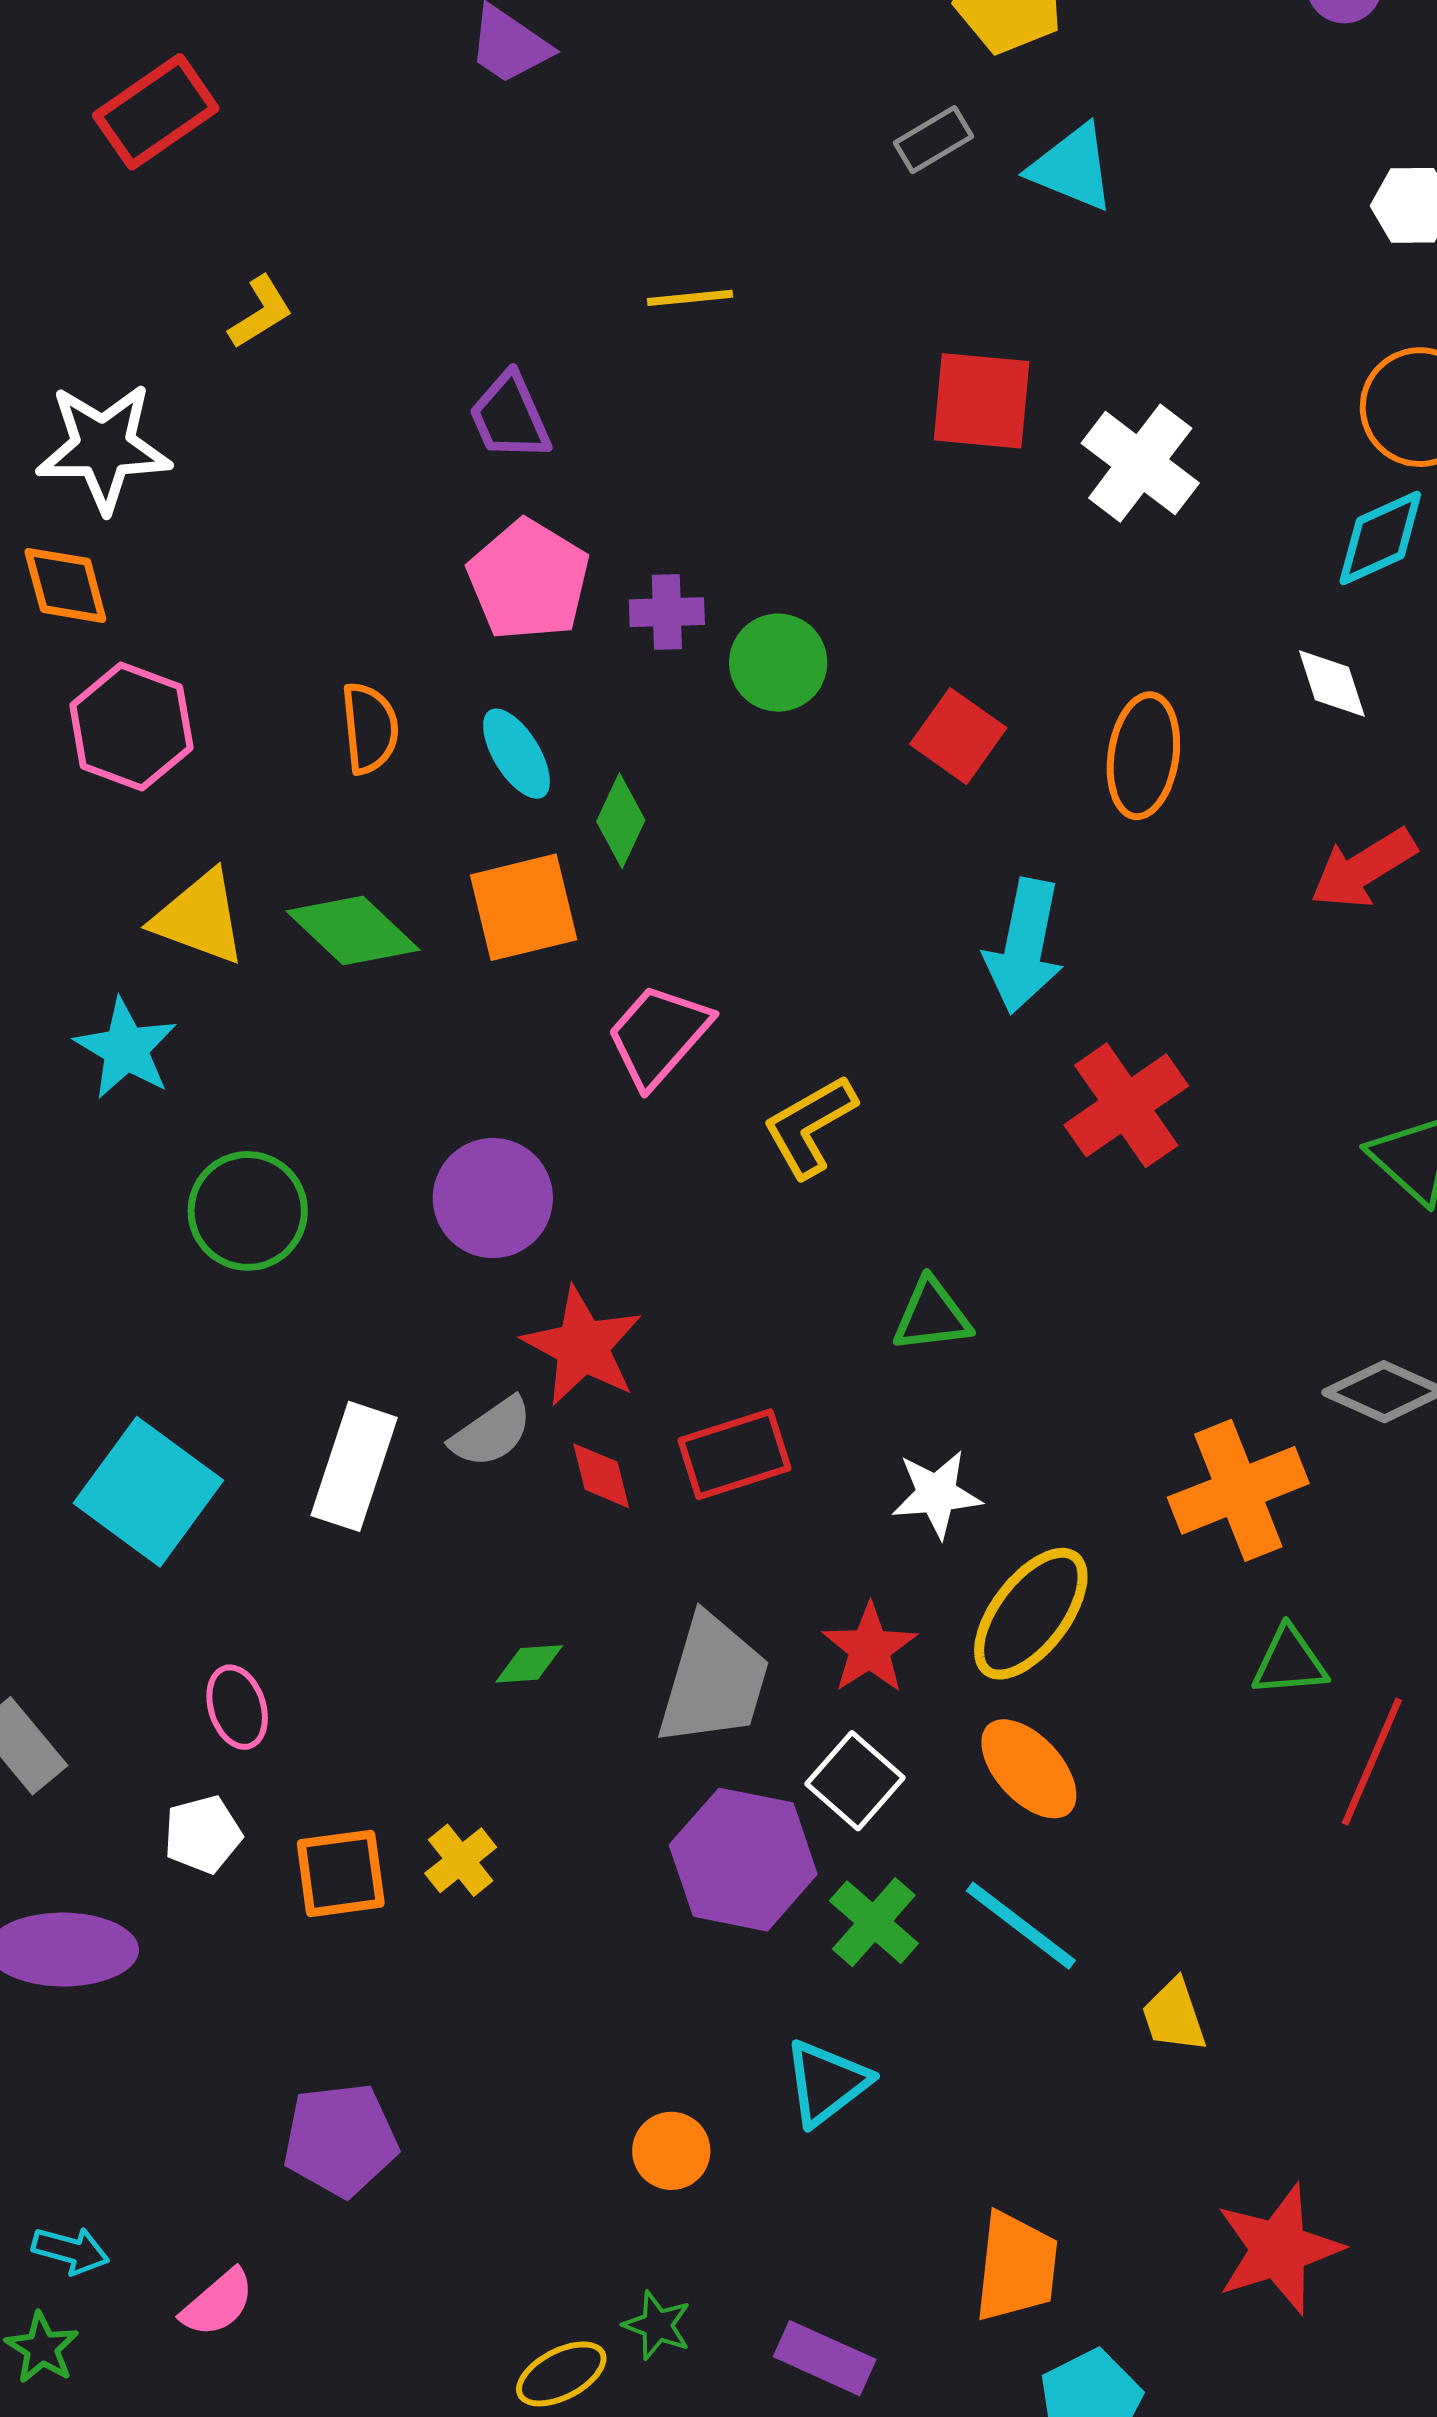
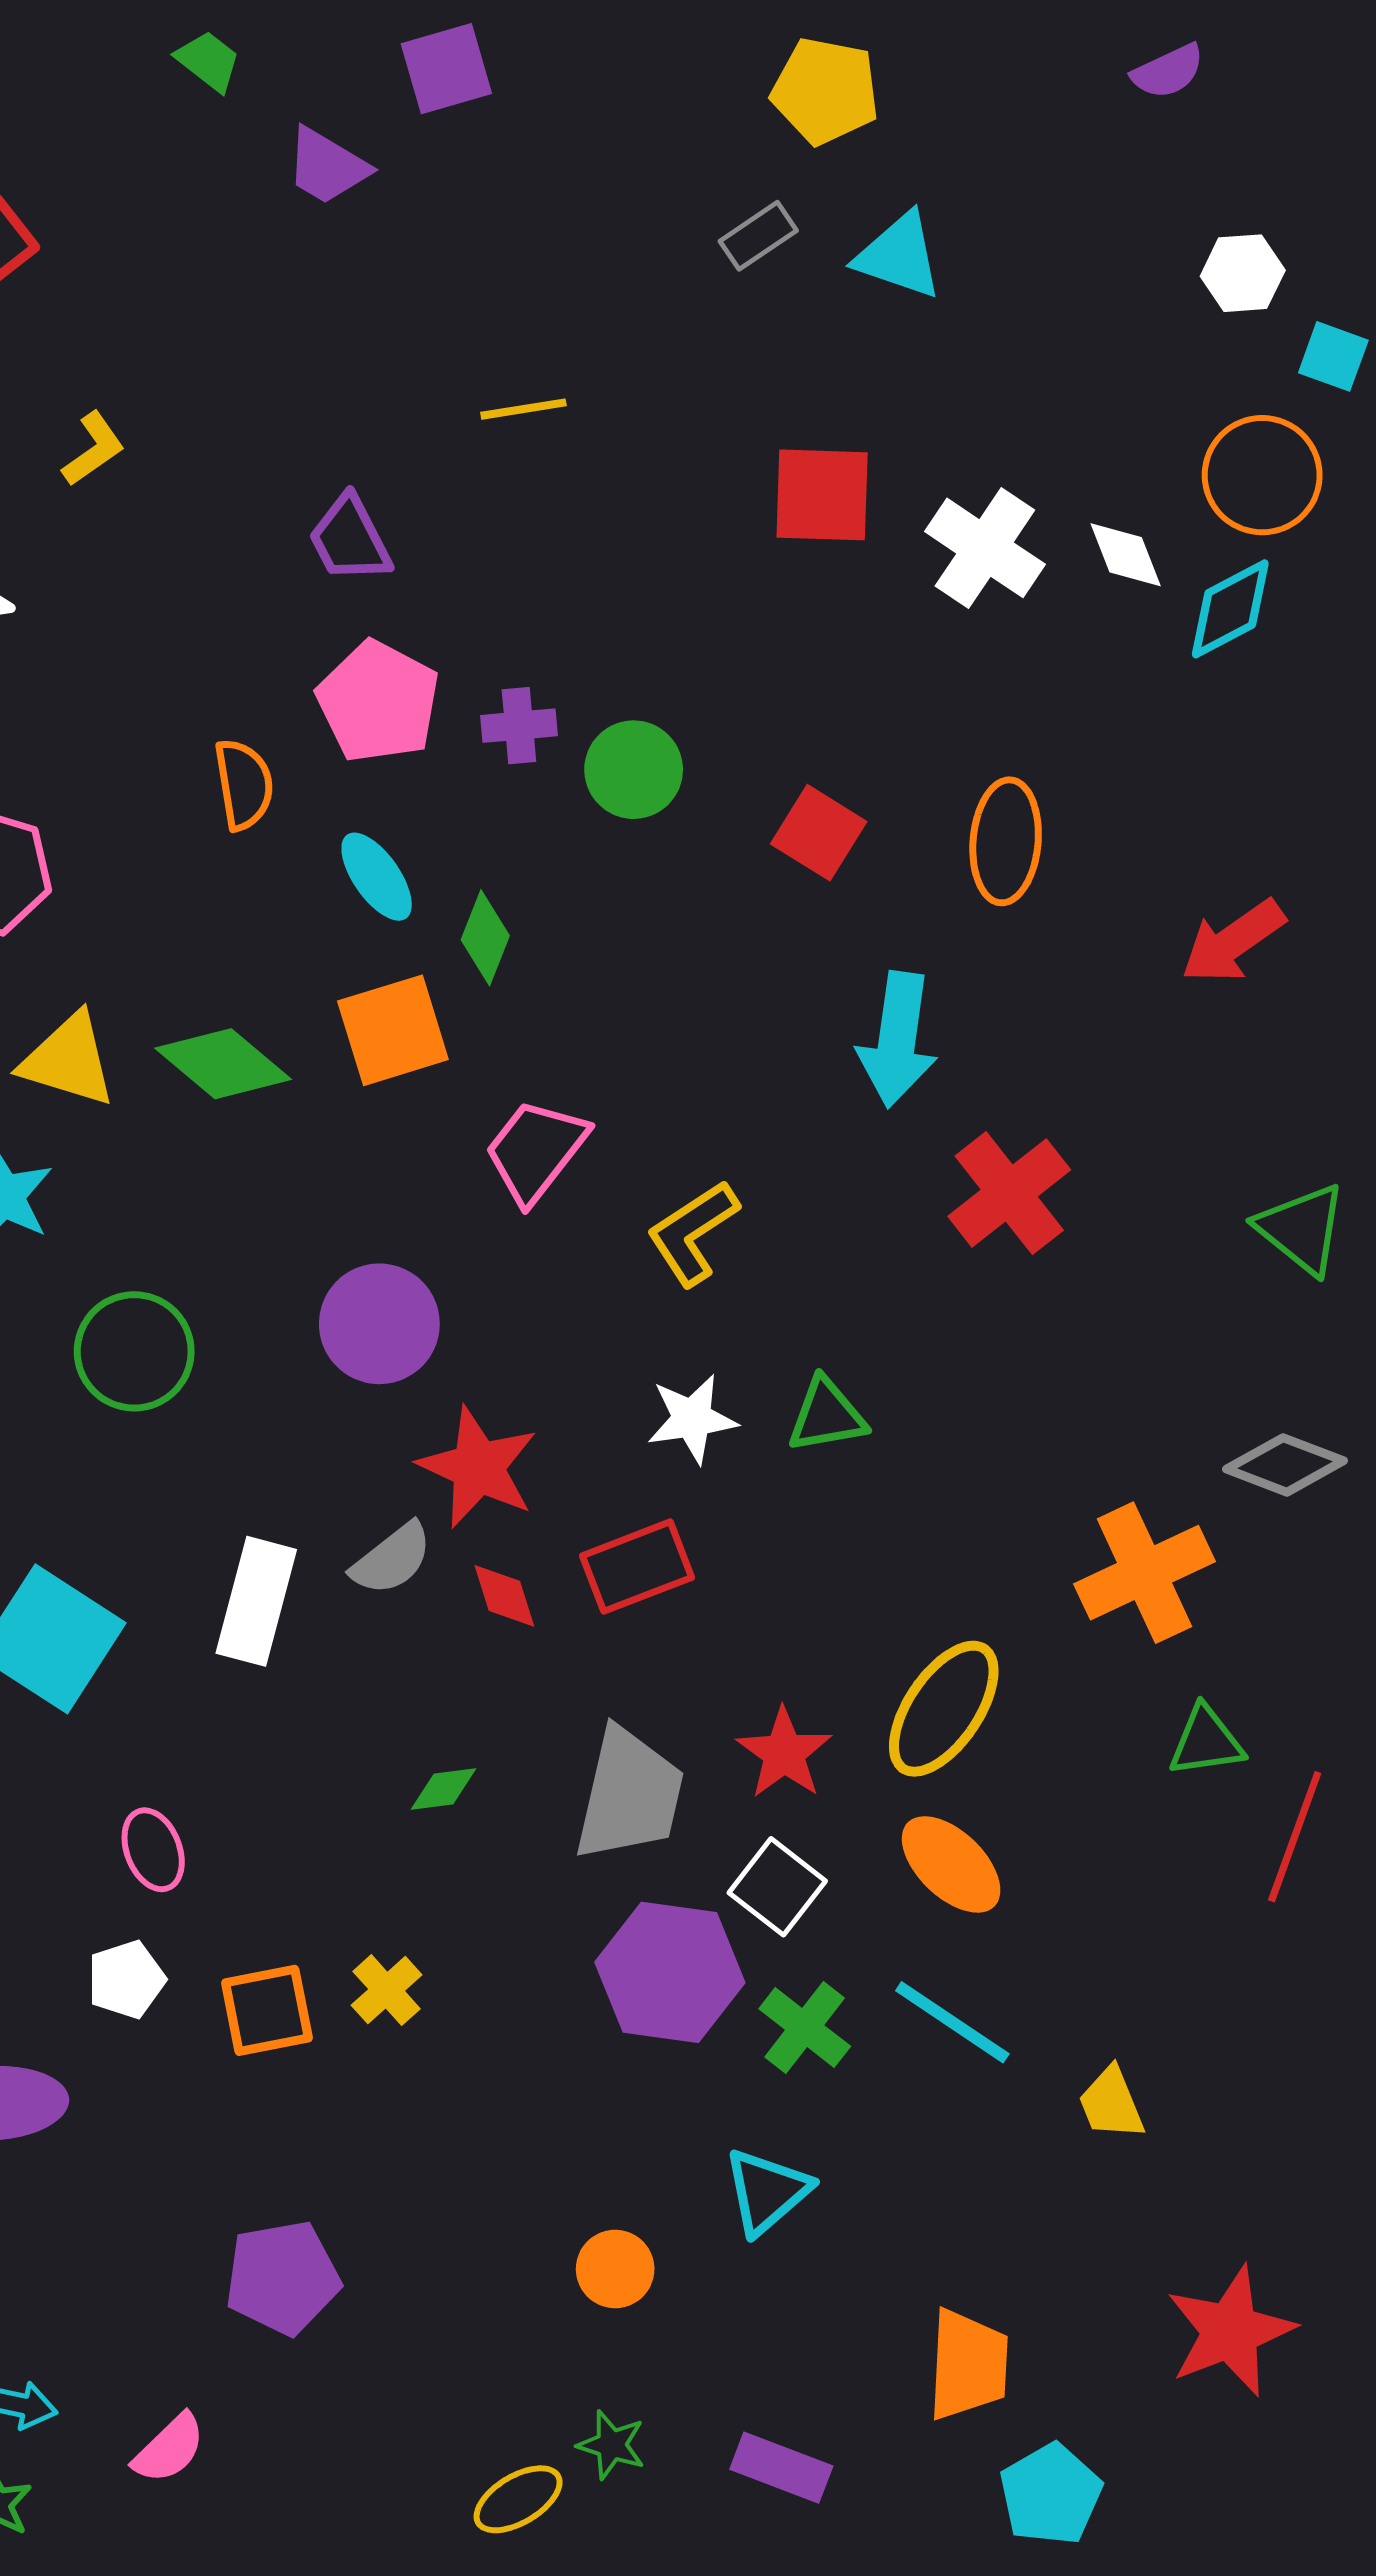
white diamond: (1332, 683) -> (1126, 555), moved
orange semicircle: (370, 728) -> (244, 784), moved
white star: (937, 1494) -> (692, 1419), moved

